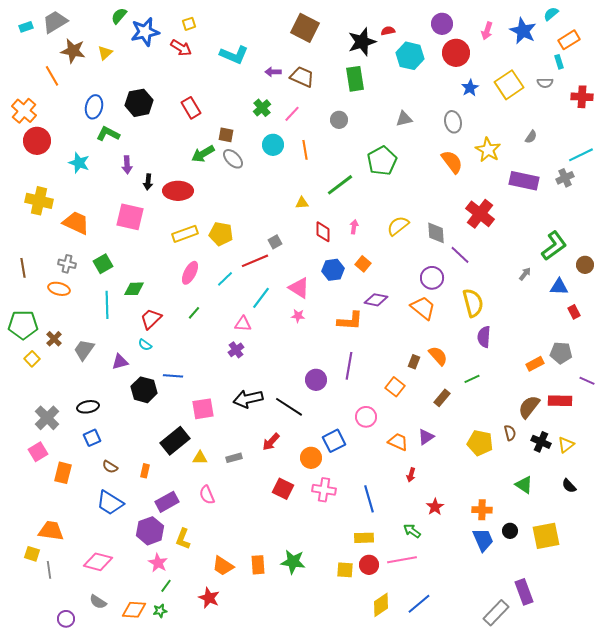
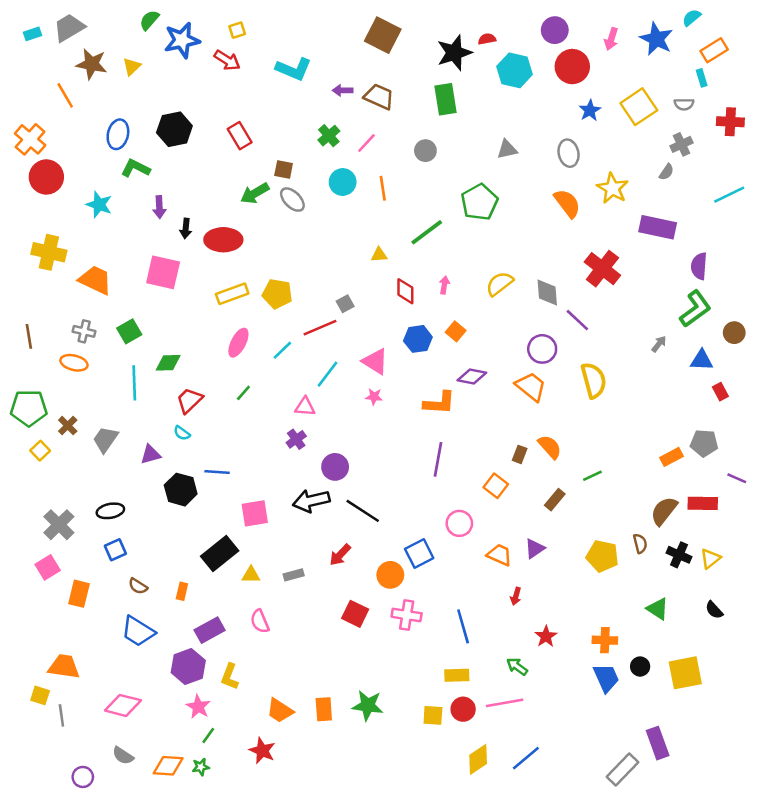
gray cross: (565, 178) -> (682, 144), moved
purple semicircle: (484, 337) -> (699, 266), moved
purple circle: (316, 380) -> (335, 467), moved

